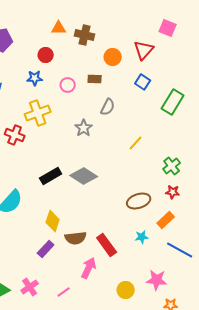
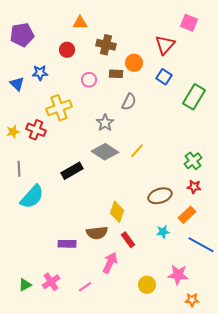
brown cross: (85, 35) -> (106, 45), moved
orange circle: (113, 57) -> (134, 63), moved
blue star: (35, 78) -> (40, 73), moved
yellow line: (136, 143) -> (137, 151), moved
gray diamond: (84, 176) -> (105, 152), moved
yellow diamond: (53, 221) -> (117, 212), moved
red rectangle: (107, 245) -> (128, 240), size x0.7
purple rectangle: (46, 249) -> (67, 244), turned 48

